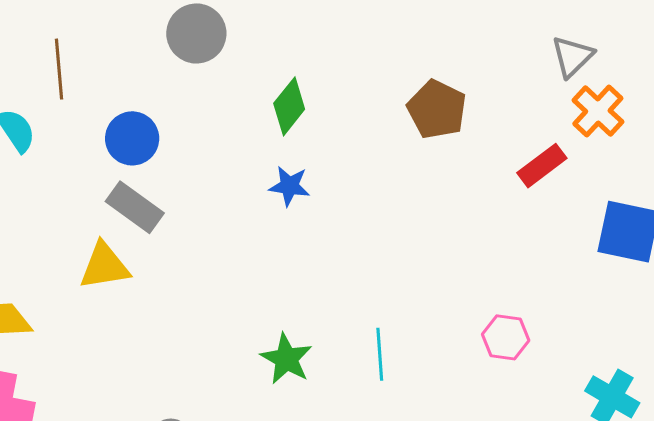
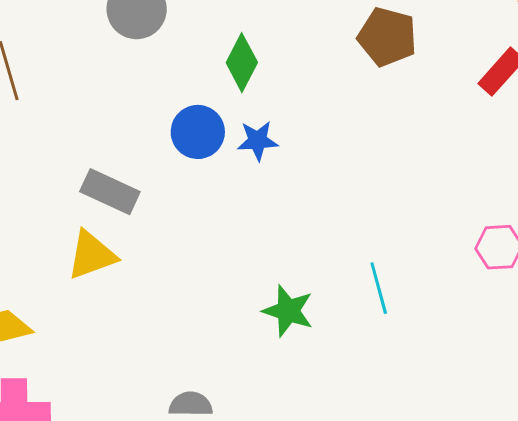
blue circle: (132, 138) -> (198, 132), moved

